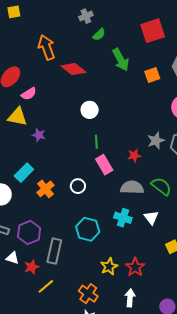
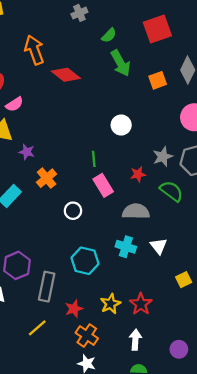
green semicircle: (99, 34) -> (109, 35), moved
white circle: (90, 110) -> (121, 125), moved
green semicircle: (161, 186) -> (171, 191), moved
orange cross: (45, 189) -> (47, 178), moved
red star: (32, 267) -> (74, 309), moved

